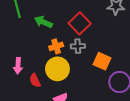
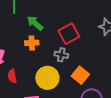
orange cross: (56, 46) -> (32, 43), moved
yellow circle: (57, 69) -> (47, 78), moved

